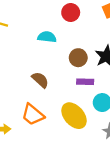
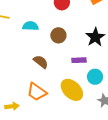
cyan semicircle: (47, 37) -> (30, 26), moved
brown circle: (78, 58) -> (58, 35), moved

